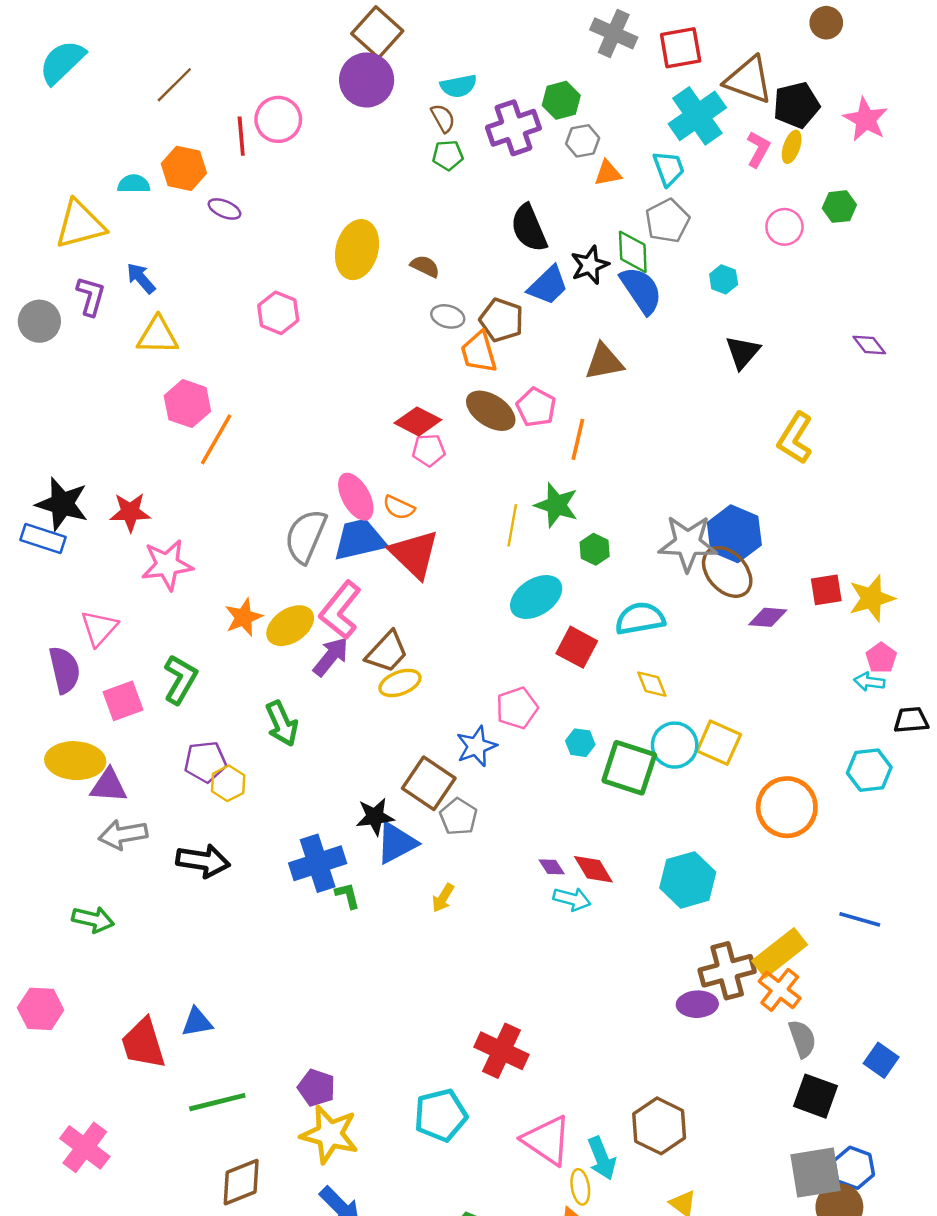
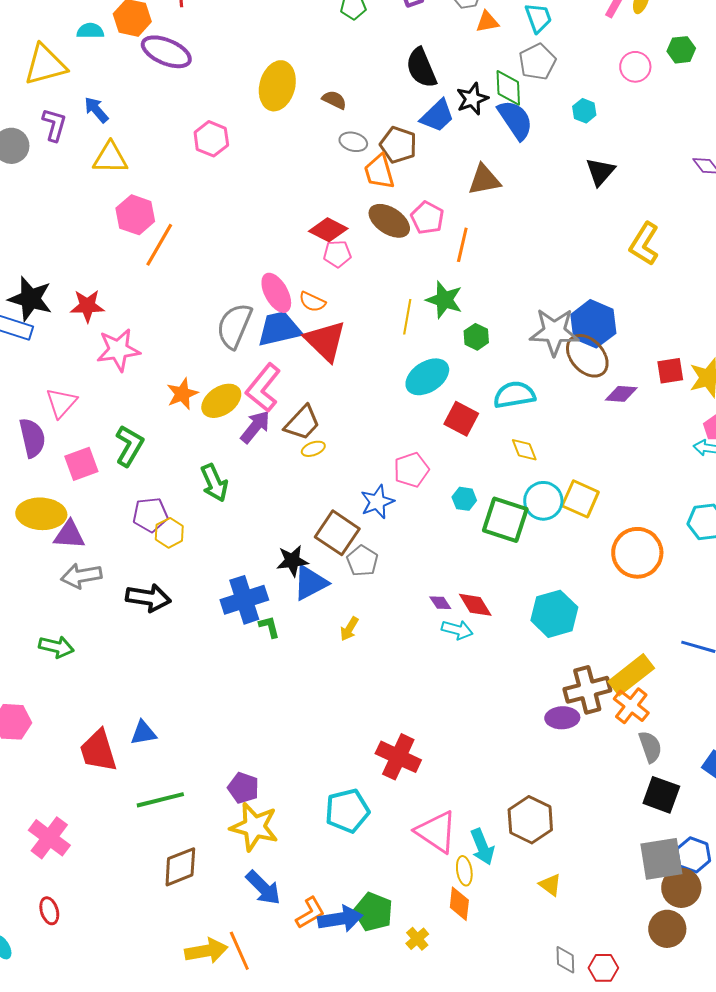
purple ellipse: (224, 209) -> (166, 52), size x1.8
yellow ellipse: (400, 683) -> (313, 449), size x0.7

